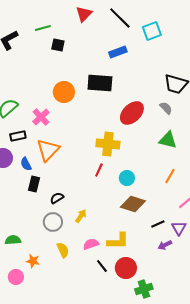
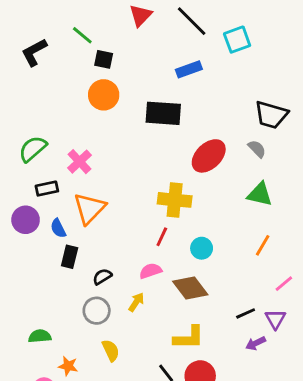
green line: (43, 28) -> (82, 35), turned 56
orange circle: (64, 92) -> (104, 95), moved
brown diamond: (133, 204) -> (190, 288), moved, turned 35
pink semicircle: (91, 244) -> (150, 271), moved

